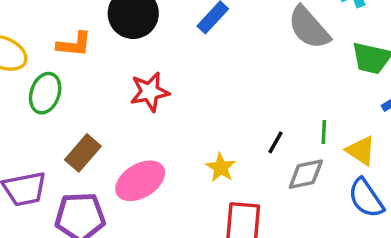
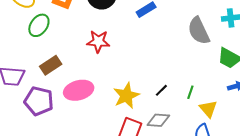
yellow star: (221, 167) -> (126, 96), size x1.5
gray diamond: (306, 174) -> (158, 120), moved

